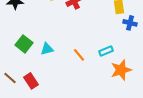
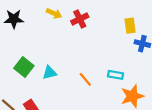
cyan rectangle: (106, 51) -> (116, 75), turned 32

